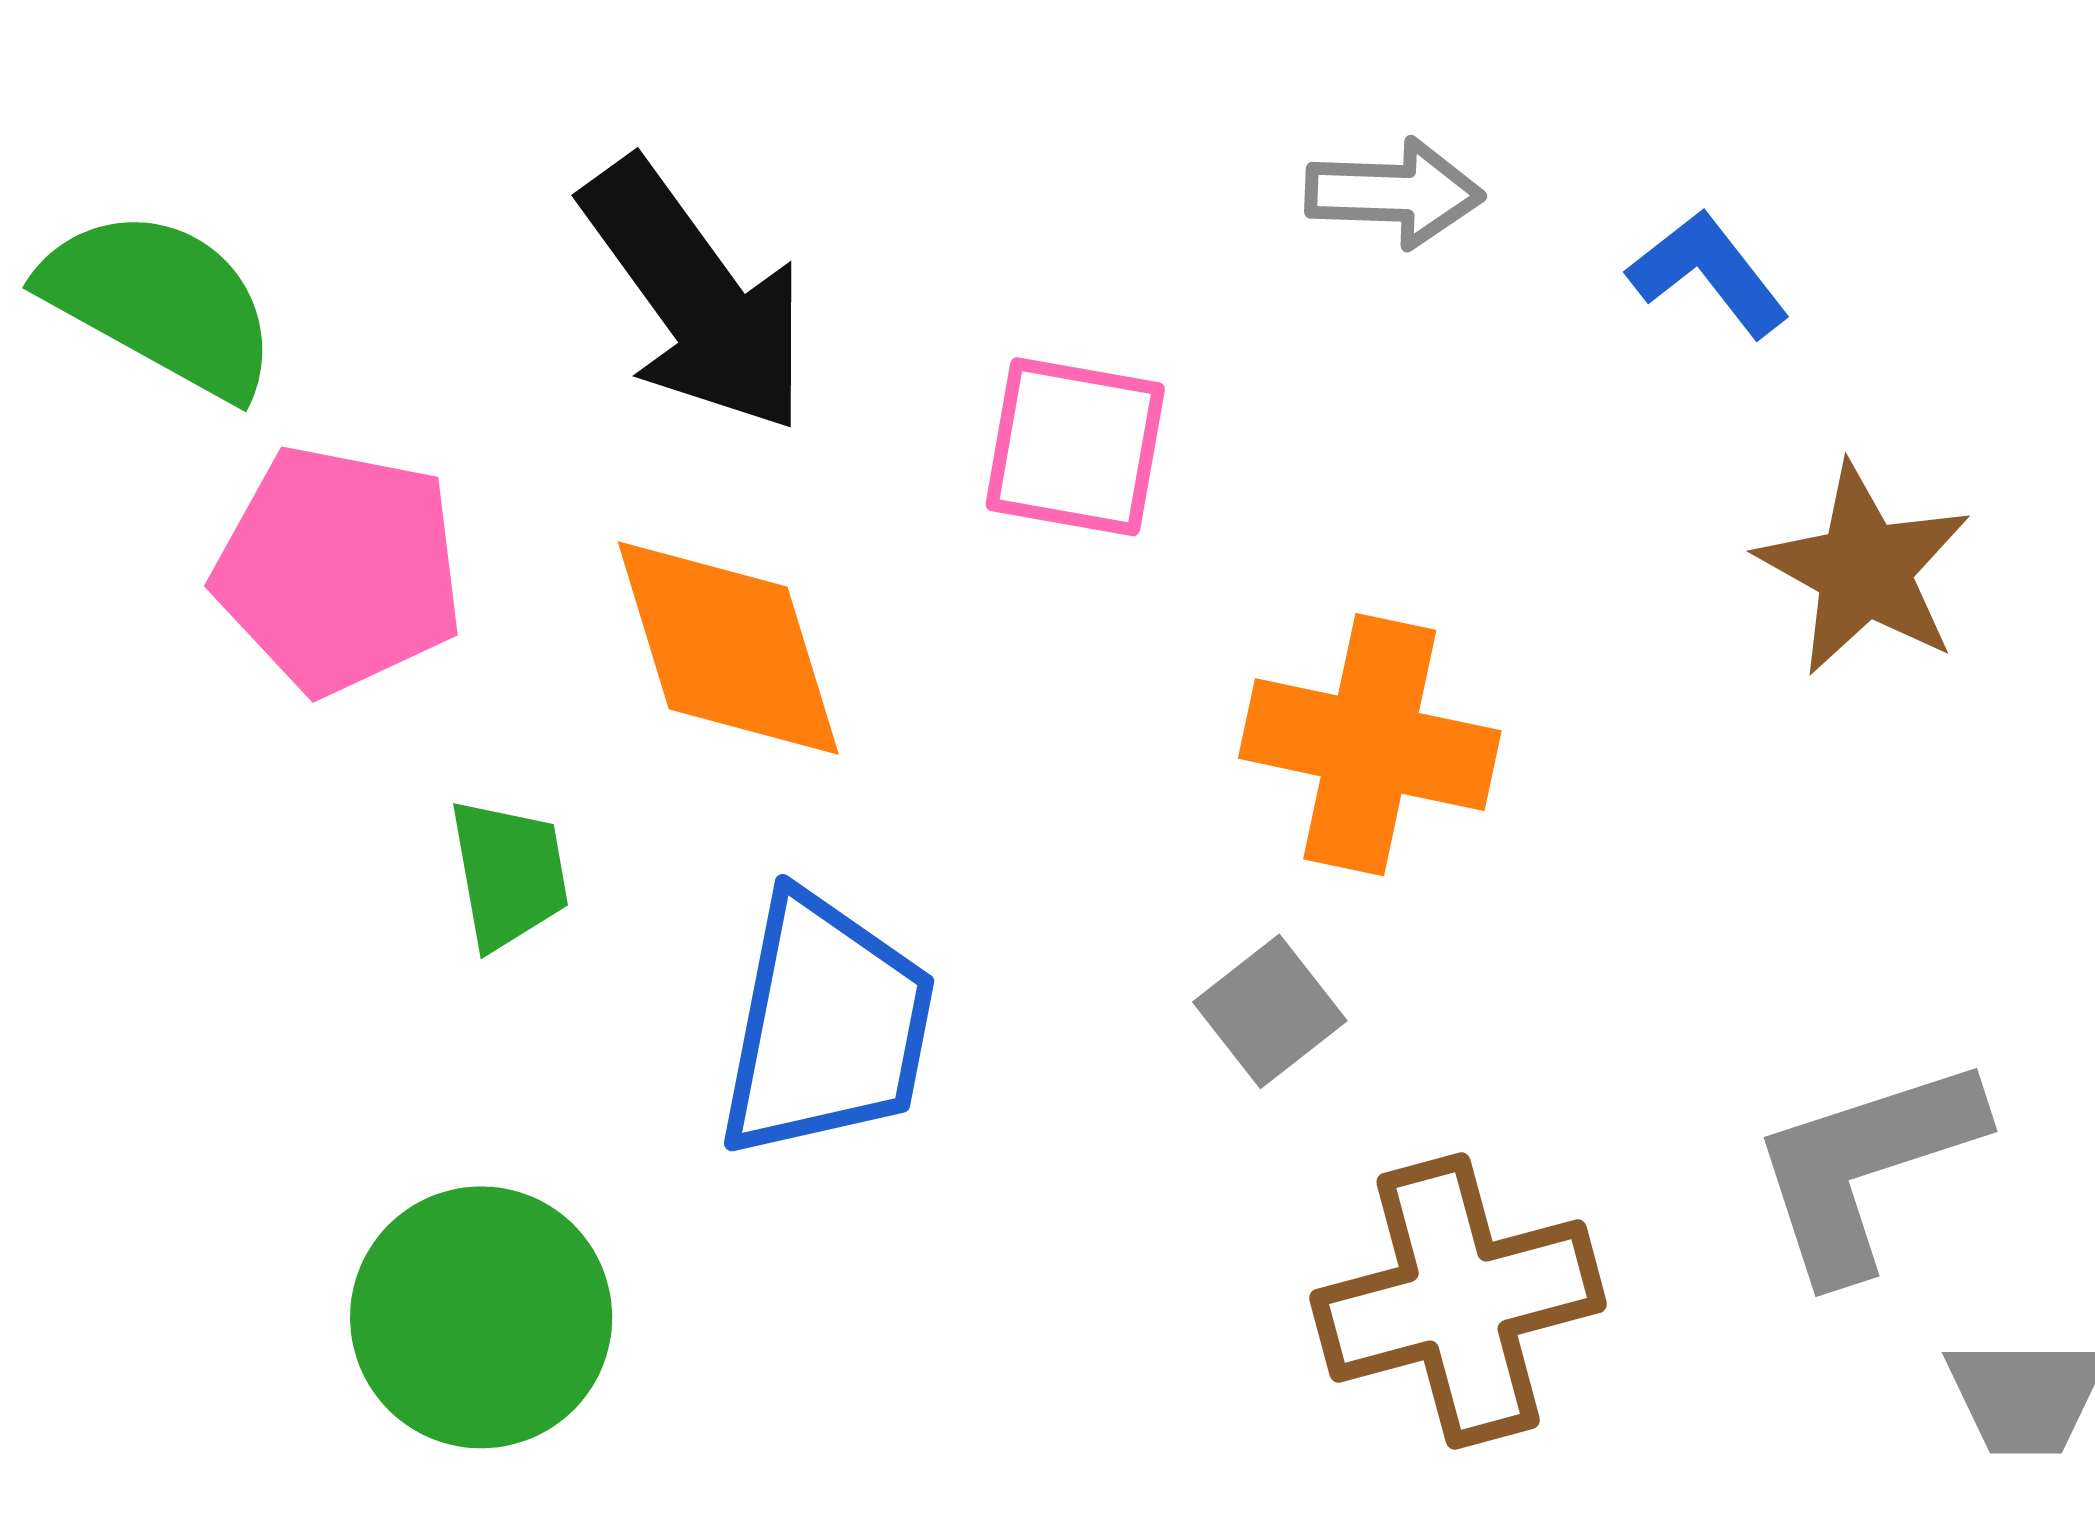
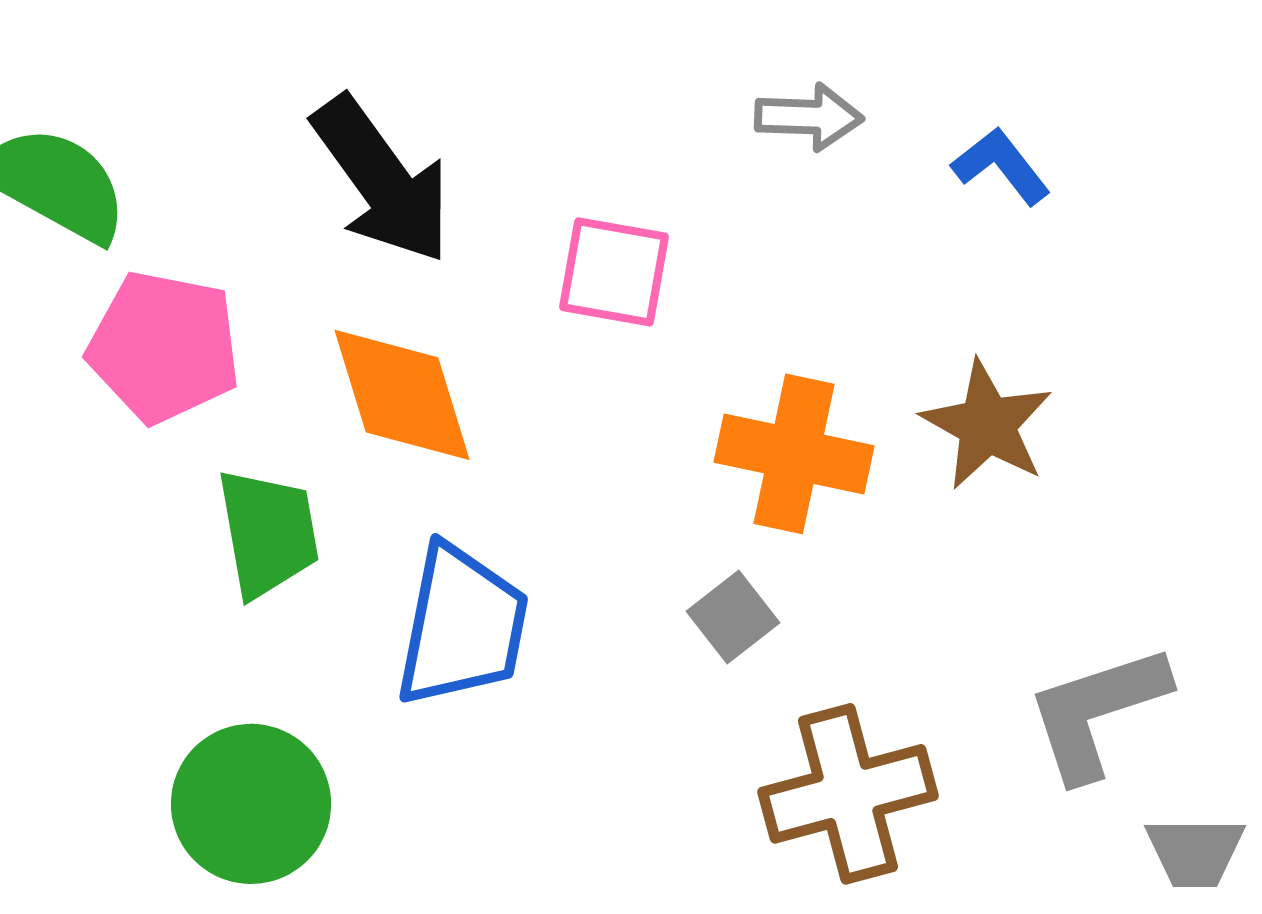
brown star: (1864, 570) -> (987, 425), moved
green trapezoid: (509, 874) -> (268, 533), size x1.4

